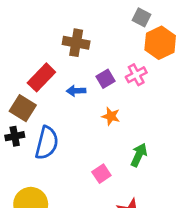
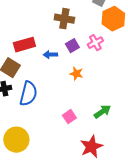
brown cross: (76, 43) -> (64, 19), moved
red rectangle: (41, 77) -> (24, 45), turned 30
green arrow: (139, 155) -> (102, 112), moved, turned 30

